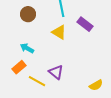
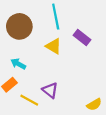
brown circle: (28, 14) -> (19, 26), size x1.5

